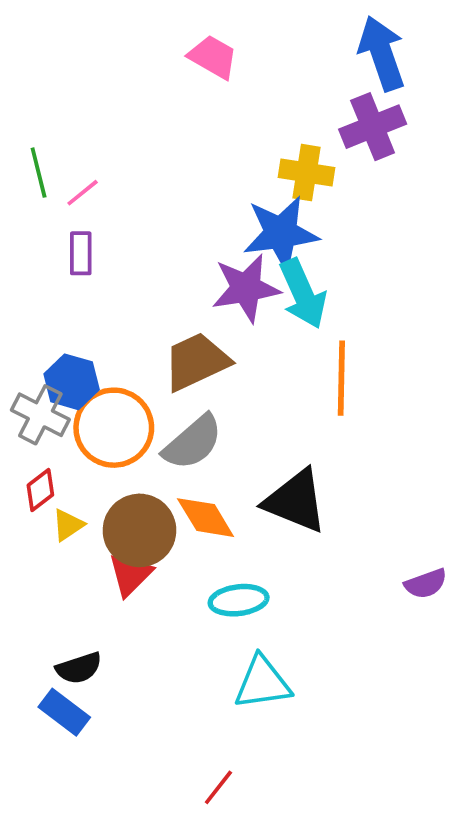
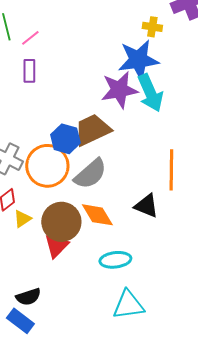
yellow cross: (307, 173) -> (152, 27), size x0.7
orange line: (341, 378) -> (171, 170), moved
blue hexagon: (72, 382) -> (65, 139), moved
black triangle: (295, 501) -> (146, 206), size x0.7

